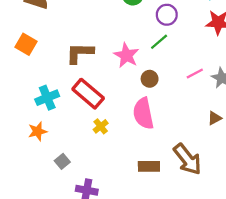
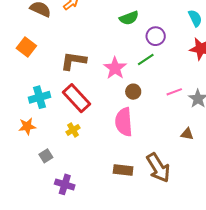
brown triangle: (215, 118) -> (187, 134), turned 32
yellow cross: (101, 126) -> (73, 130), moved

